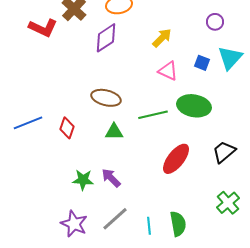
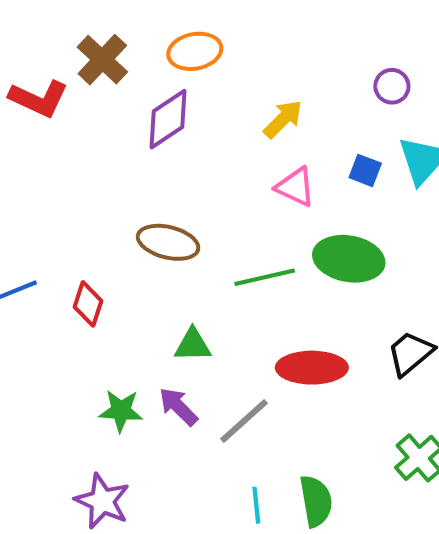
green triangle: (114, 132) -> (193, 345), moved
red ellipse: (176, 159) -> (312, 368), turned 52
gray line: (115, 219) -> (244, 421), moved

